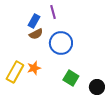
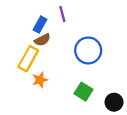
blue circle: (61, 43) -> (88, 50), moved
yellow rectangle: (15, 72) -> (28, 59), moved

